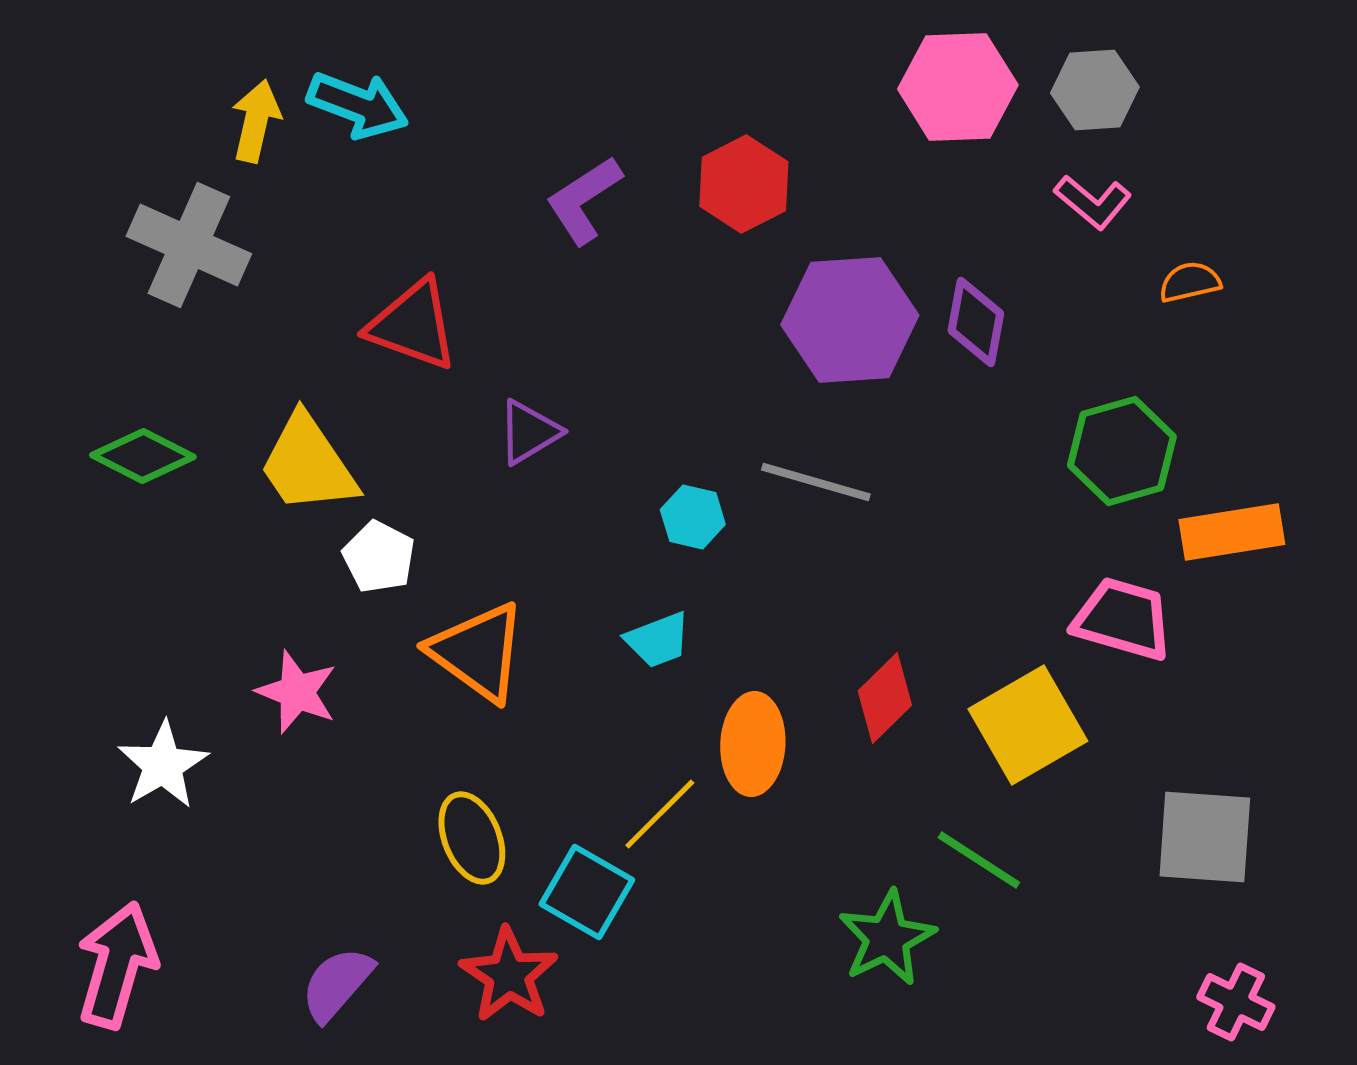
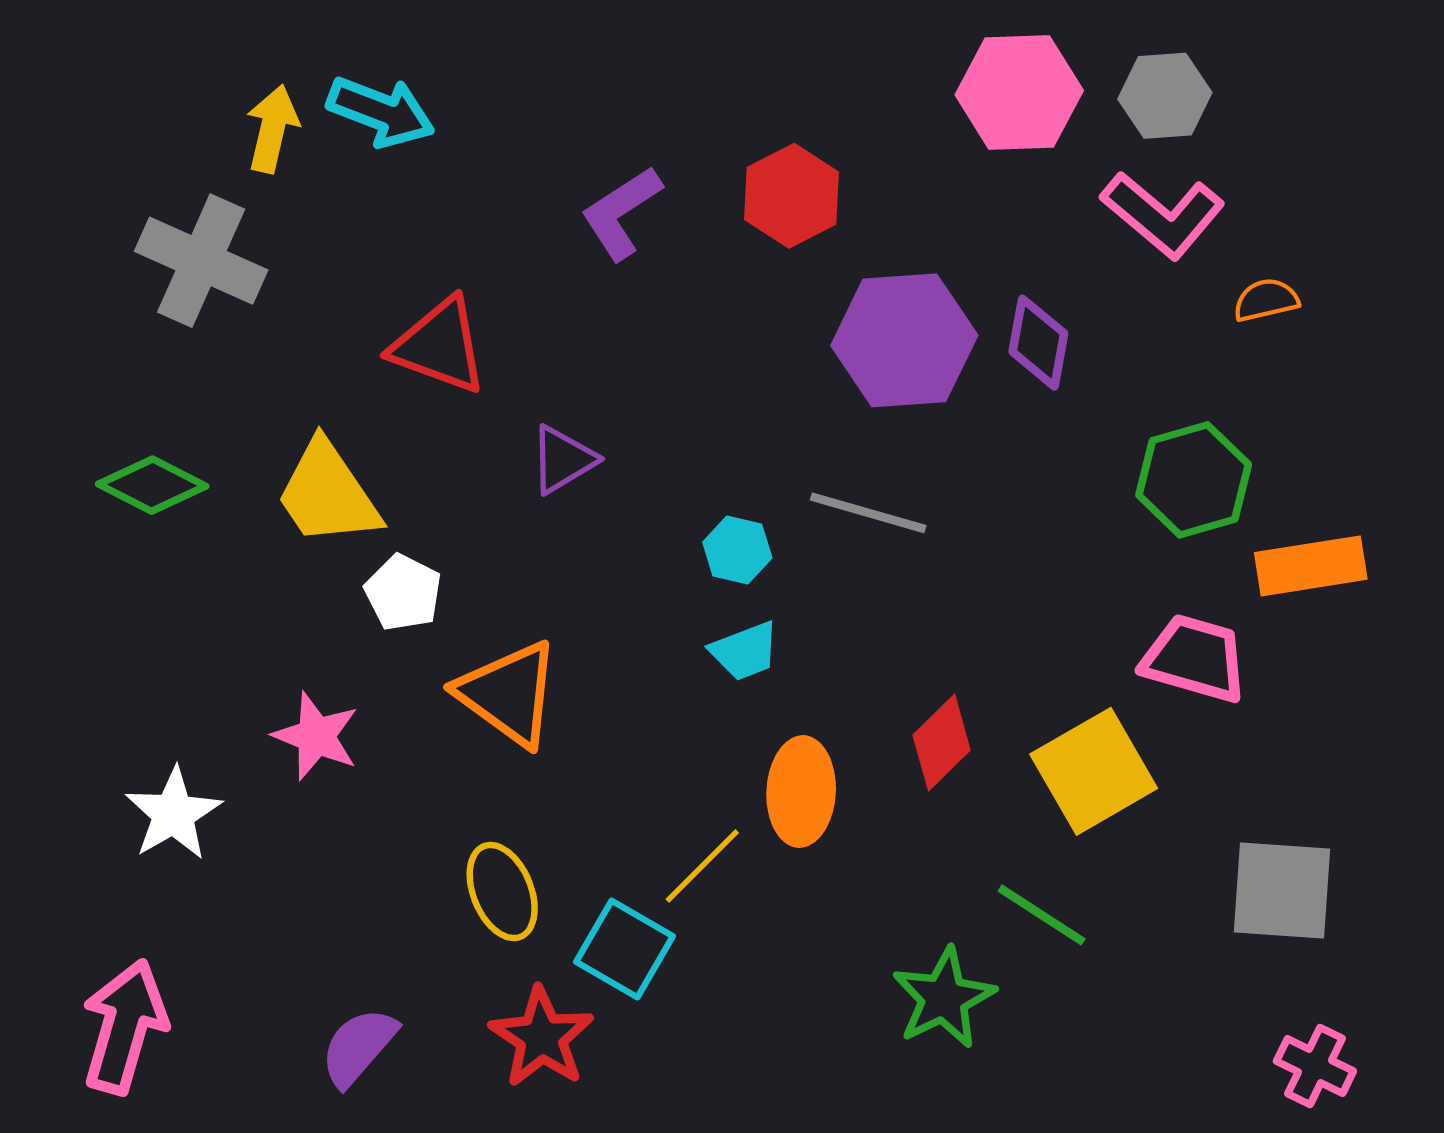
pink L-shape: (1093, 202) -> (1163, 215), size x1.5
cyan trapezoid: (658, 640) -> (745, 651), moved

